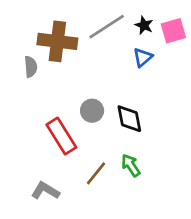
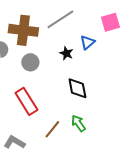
black star: (144, 25) -> (66, 53), moved
gray circle: (92, 111) -> (30, 62), moved

